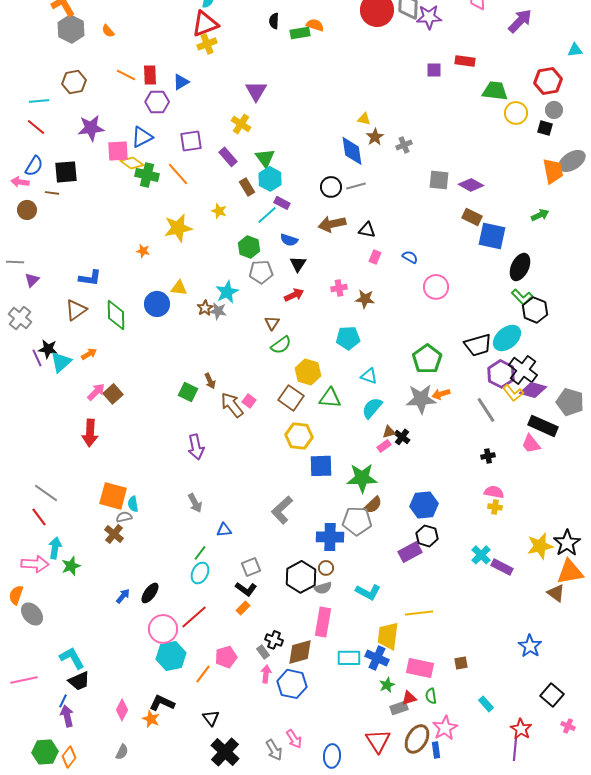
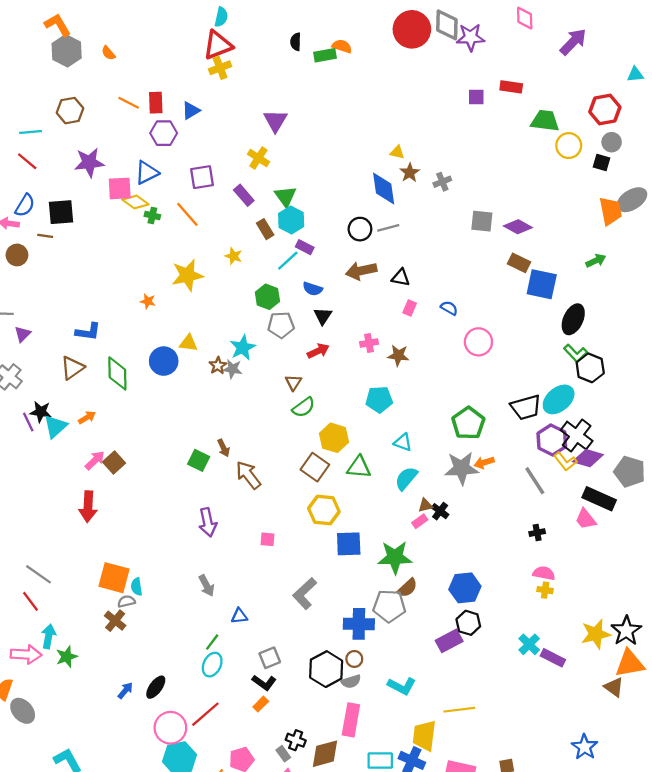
green cross: (147, 175) -> (152, 216), size x0.6
pink square: (249, 401) -> (267, 539), moved, turned -32

